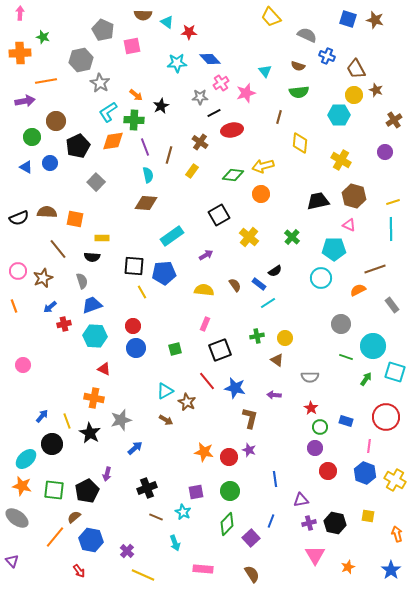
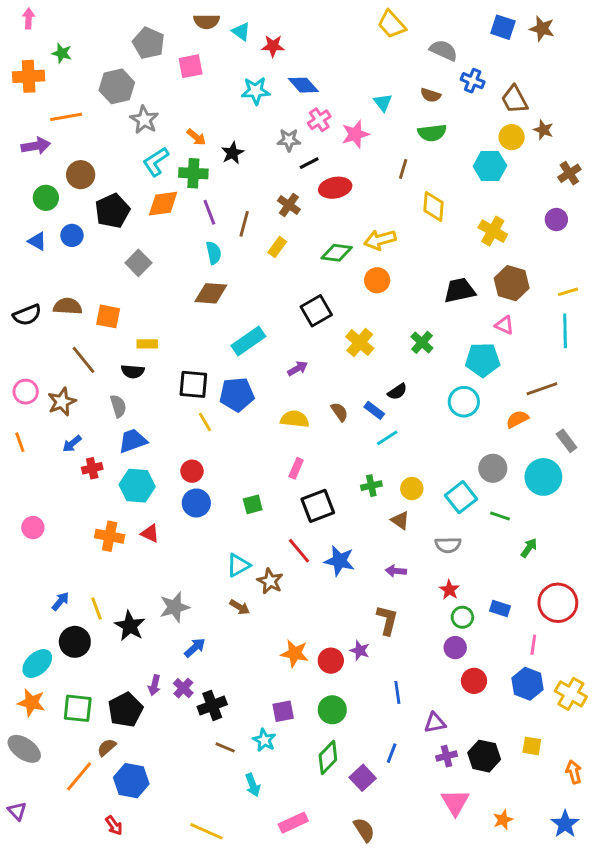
cyan circle: (373, 346) -> (543, 477), moved
cyan square: (395, 372) -> (461, 497), moved, turned 35
orange cross: (94, 398) -> (110, 536), moved
brown L-shape: (250, 418) -> (387, 620), moved
purple cross: (127, 551) -> (183, 688), moved
pink rectangle: (203, 569) -> (293, 823), turned -30

